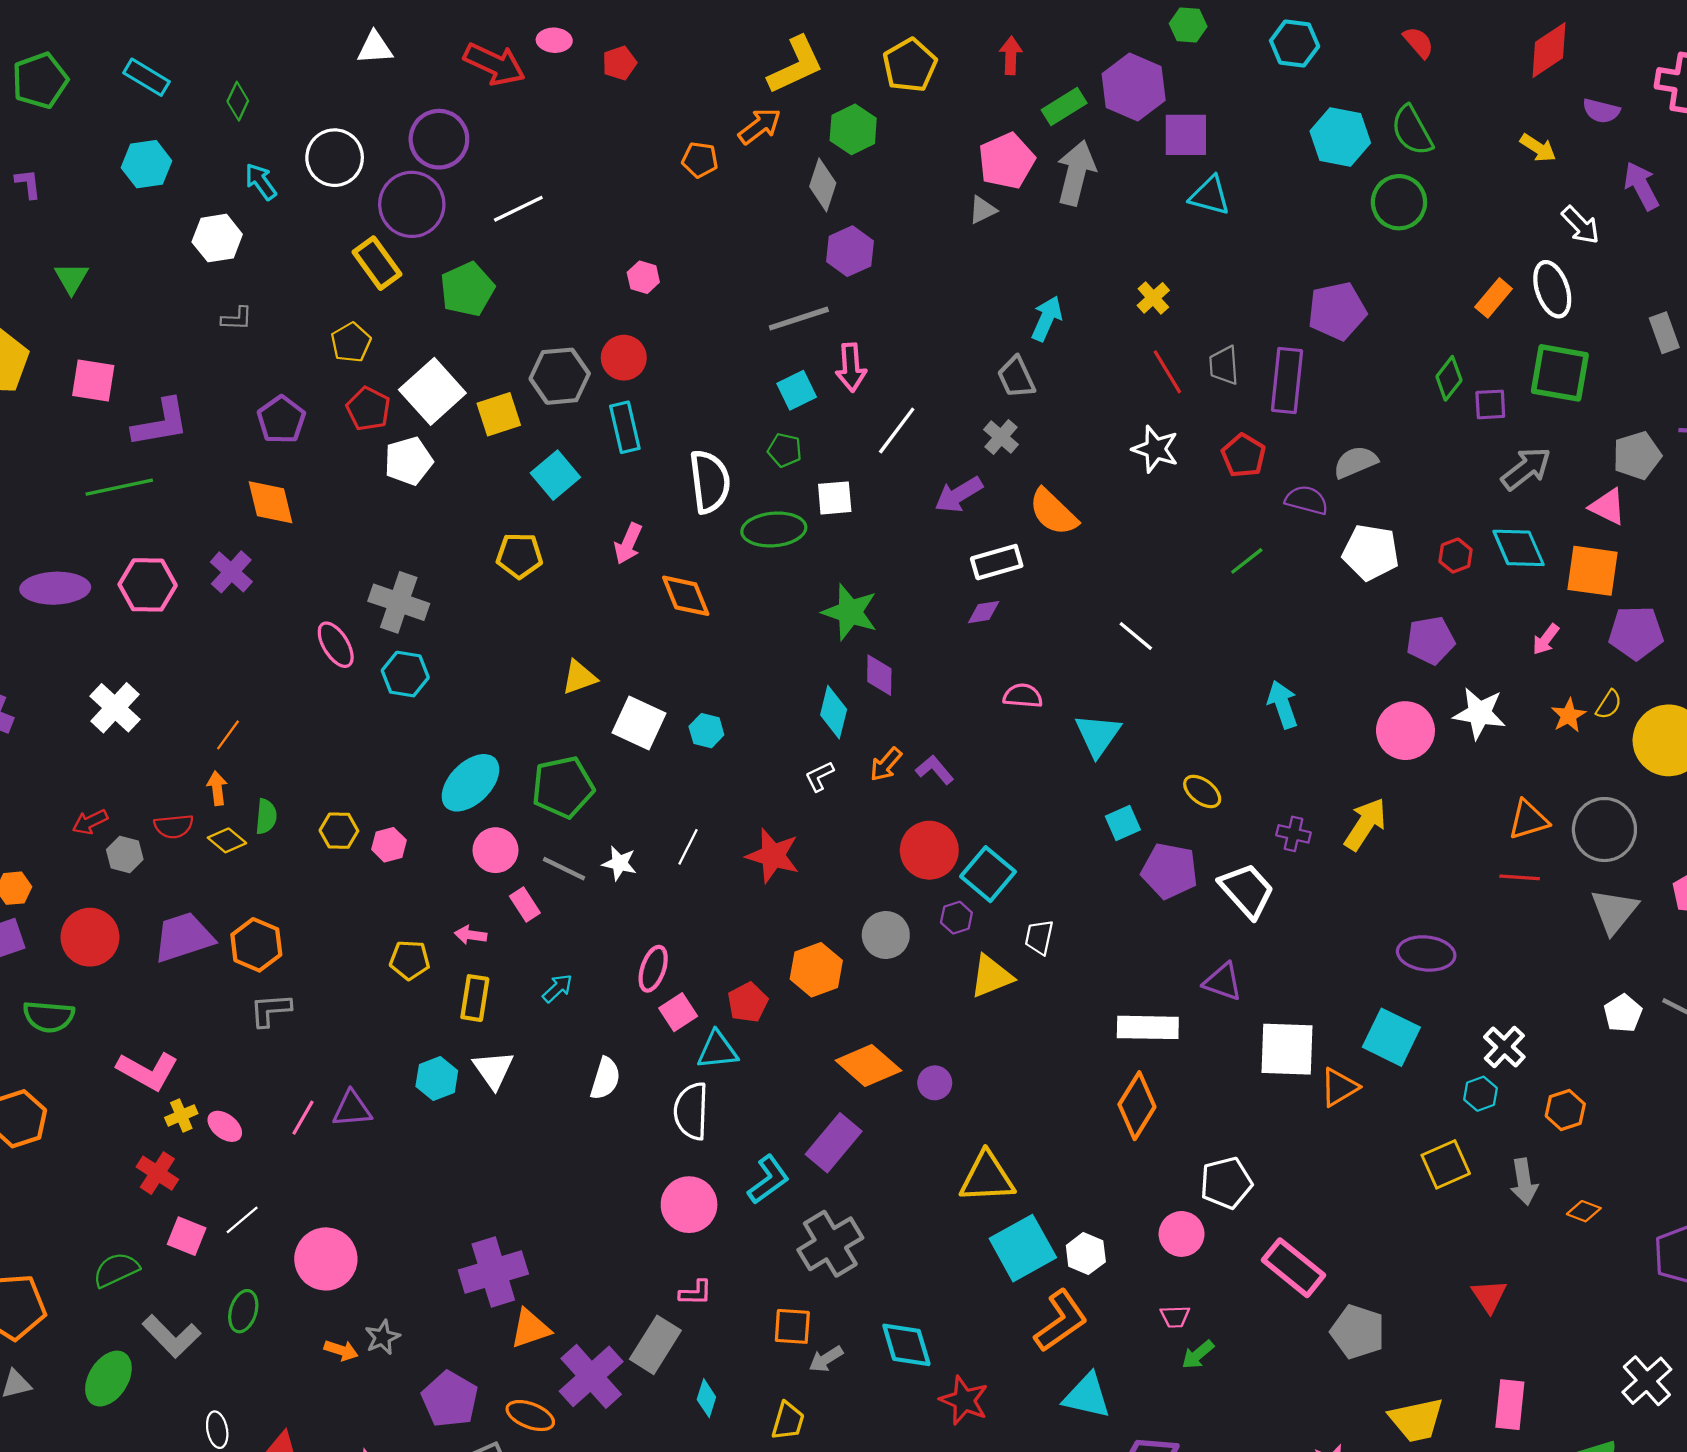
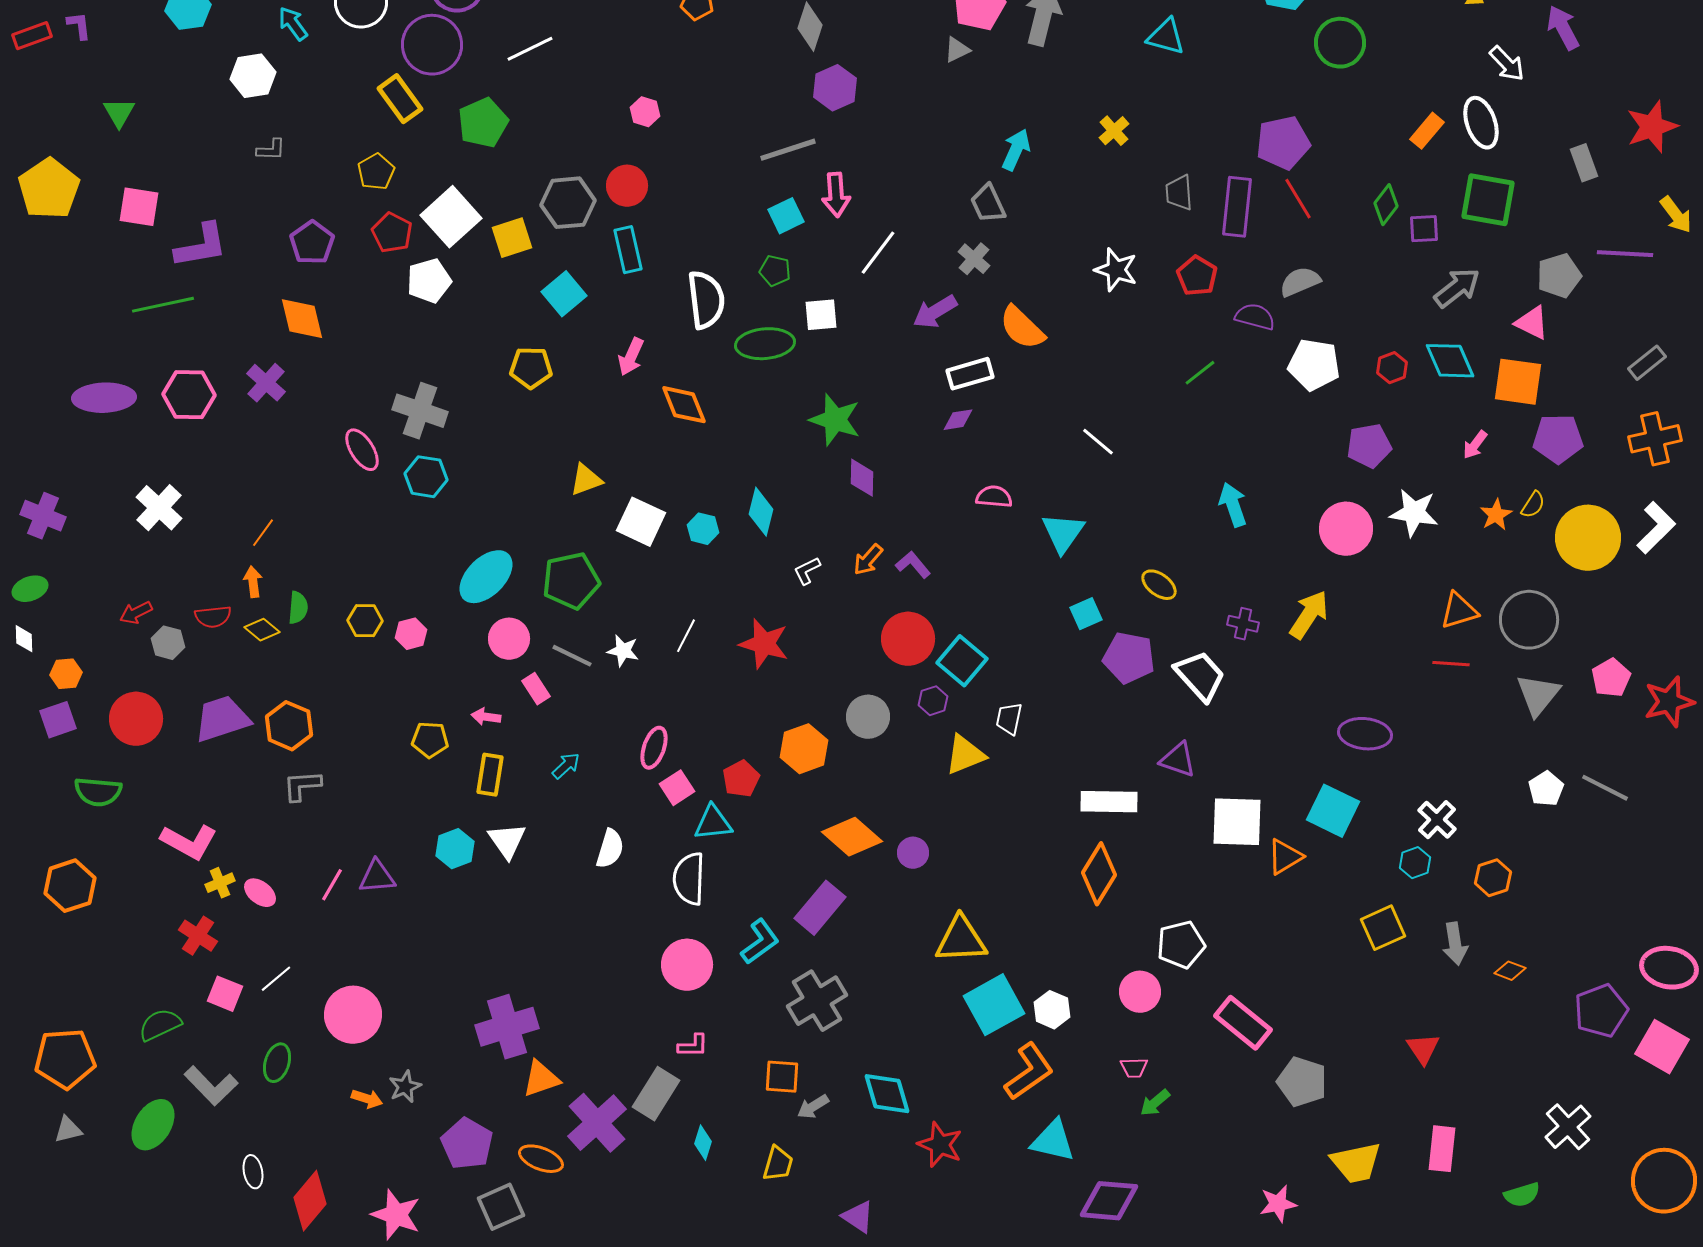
red line: (1167, 372) -> (1298, 199), moved
cyan diamond: (834, 712) -> (761, 512), moved

